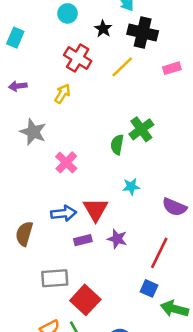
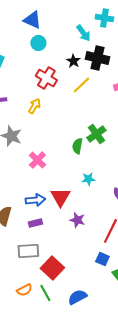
black star: (103, 29) -> (73, 61), moved
purple rectangle: (83, 240) -> (35, 223), moved

